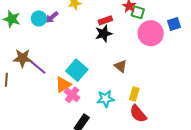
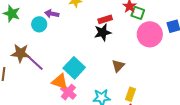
purple arrow: (52, 17) -> (52, 14), turned 48
cyan circle: (39, 18) -> (39, 24), moved
brown triangle: (121, 66) -> (118, 66), turned 32
orange triangle: (63, 85) -> (60, 81), turned 48

